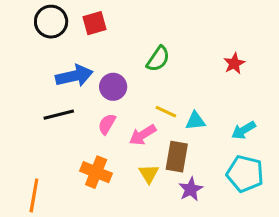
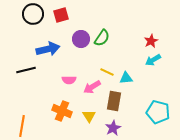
purple circle: (113, 87) -> (81, 39), moved
black line: (59, 115) -> (26, 70), moved
pink semicircle: (107, 124) -> (69, 80), turned -120
cyan arrow: (243, 130) -> (153, 60), moved
yellow triangle: (149, 174) -> (89, 116), moved
purple star: (191, 189) -> (113, 128), moved

